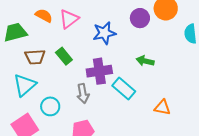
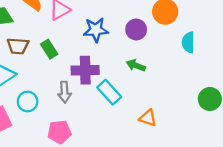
purple circle: (140, 18) -> (136, 29), moved

